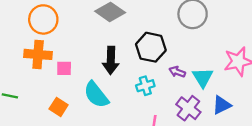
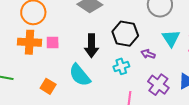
pink square: (64, 68) -> (53, 42), moved
cyan triangle: (203, 77) -> (171, 38), moved

